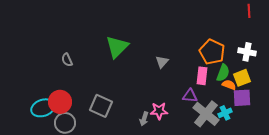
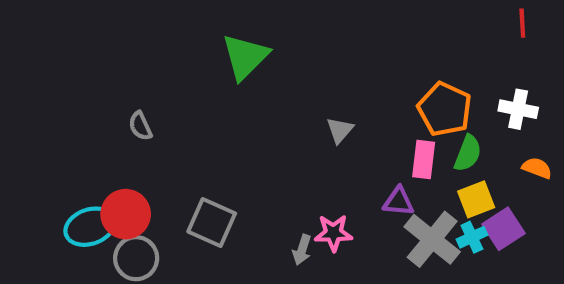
green triangle: (117, 47) -> (245, 57), moved
yellow square: (242, 78) -> (476, 199), moved
orange semicircle: (229, 85) -> (537, 168), moved
purple square: (242, 98) -> (503, 229), moved, turned -30

